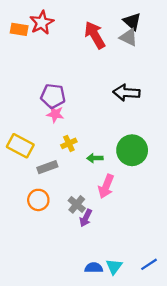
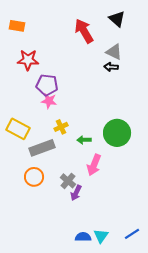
red star: (42, 23) -> (28, 60), moved, turned 30
gray triangle: (129, 37) -> (114, 52), moved
black arrow: (126, 93) -> (111, 67), moved, size x0.6
gray rectangle: (47, 167) -> (42, 148), size x1.4

